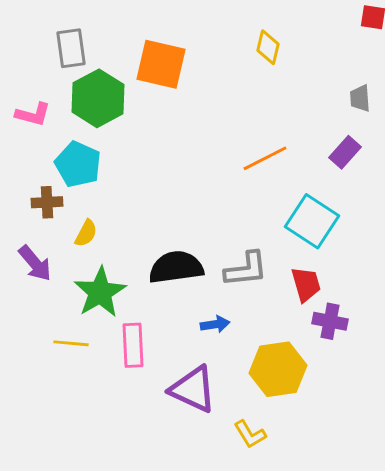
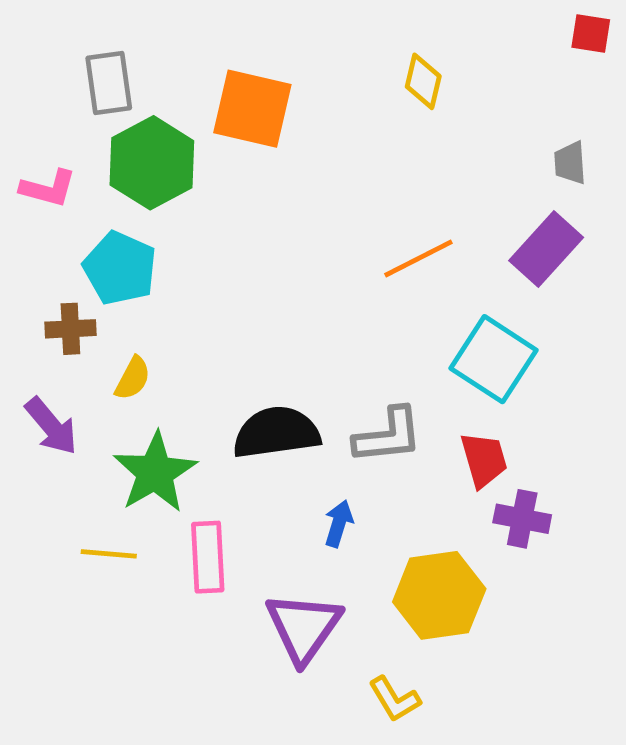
purple rectangle: (345, 152) -> (546, 249), size x1.4
blue arrow: (215, 324) -> (339, 524), turned -64
purple triangle: (193, 389) -> (304, 627), turned 40

